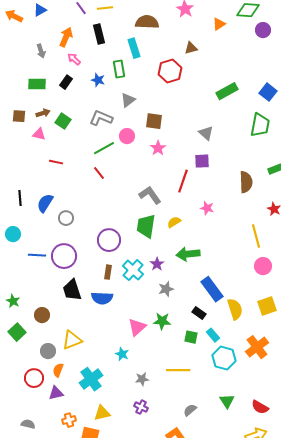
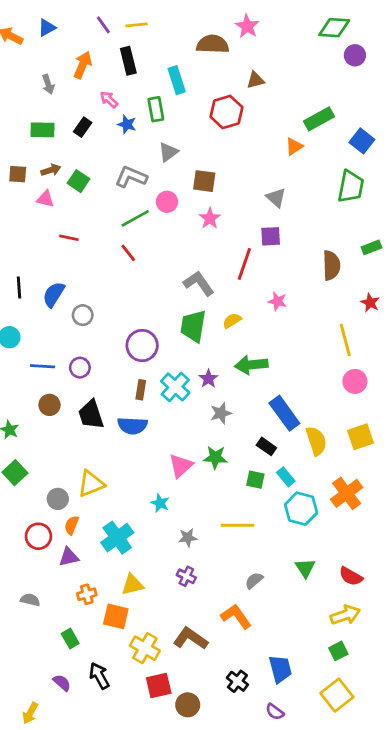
brown semicircle: (147, 22) -> (213, 44), moved
orange triangle: (219, 24) -> (294, 146), moved
pink arrow: (74, 59) -> (109, 100), moved
green rectangle: (227, 91) -> (319, 119), moved
purple circle: (64, 256) -> (80, 368), size x0.6
brown circle: (42, 315) -> (49, 405), moved

